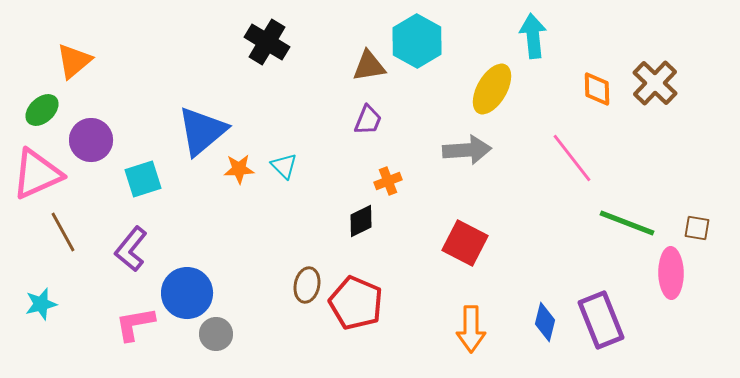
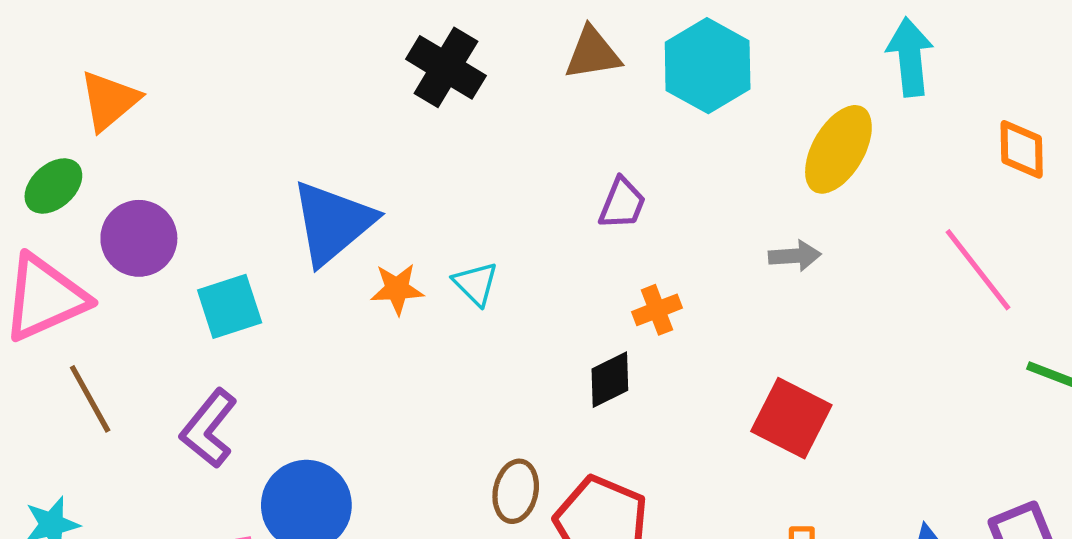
brown triangle: (369, 66) -> (592, 53), moved
gray arrow: (467, 150) -> (795, 256), size x0.6

